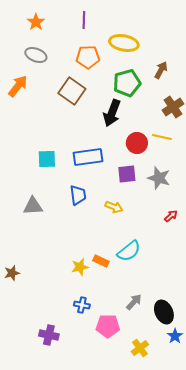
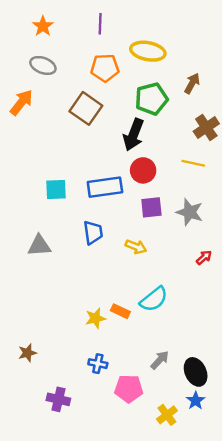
red circle: (137, 143) -> (143, 170), moved
brown star: (12, 273) -> (27, 353), moved
blue star: (175, 336) -> (196, 401), moved

